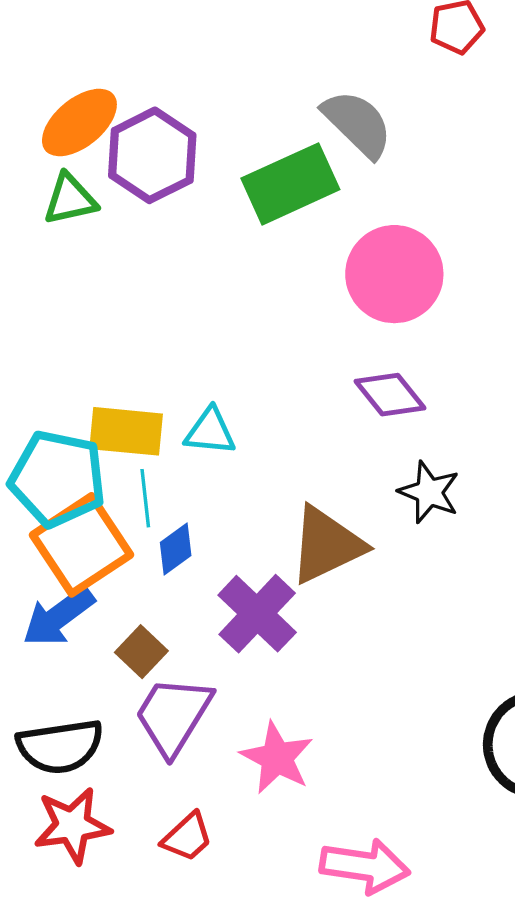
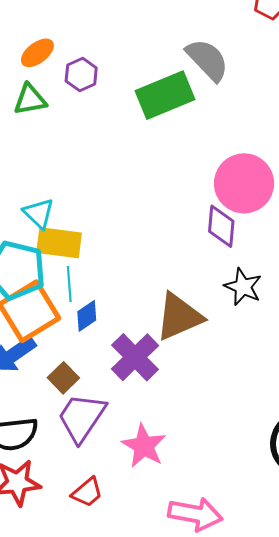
orange ellipse: (79, 123) -> (37, 53), size x0.7
purple hexagon: (152, 155) -> (81, 75), size x0.6
pink circle: (394, 274) -> (244, 183), moved
purple diamond: (390, 395) -> (221, 226), turned 42
cyan triangle: (210, 432) -> (39, 213), moved, turned 36

